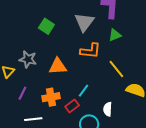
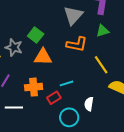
green square: (46, 26) -> (36, 35), moved
cyan line: (84, 91) -> (67, 83), turned 32

